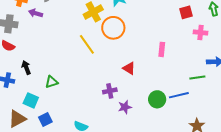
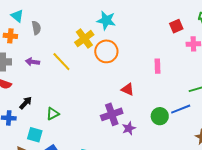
purple arrow: (36, 13) -> (32, 62), moved
yellow line: (87, 44) -> (61, 62), moved
black arrow: (26, 67) -> (26, 103), turned 72
purple cross: (110, 91) -> (112, 114), size x1.5

